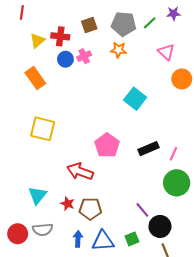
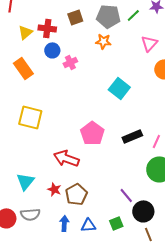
pink triangle: (166, 52) -> (149, 43), turned 30
pink cross: (84, 56) -> (70, 62), moved
brown pentagon: (90, 209) -> (76, 194), turned -30
blue triangle: (103, 241) -> (88, 225), size x0.7

